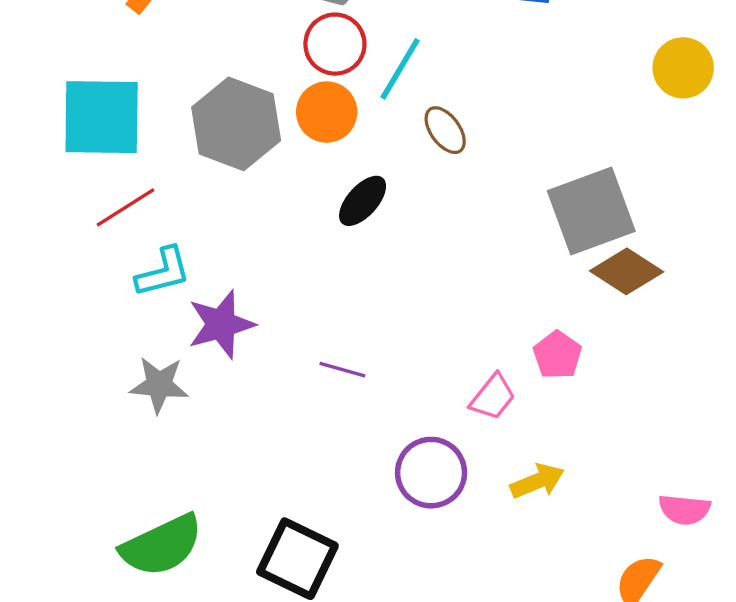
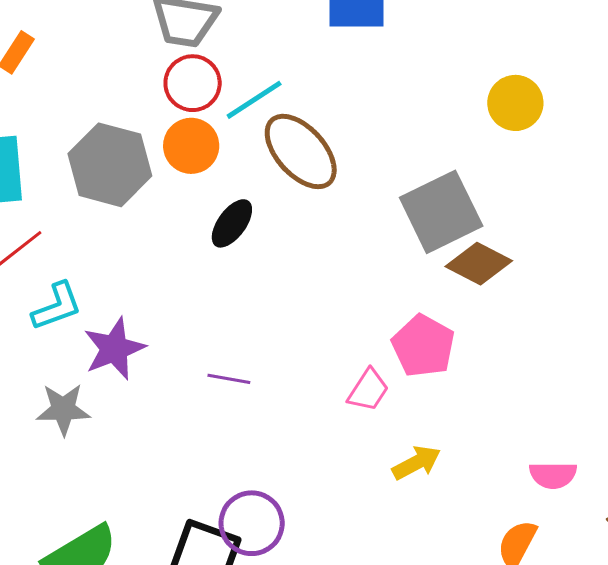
yellow circle: (683, 68) -> (515, 103), moved
cyan line: (400, 69) -> (254, 100), turned 32
brown ellipse: (445, 130) -> (301, 151), size x1.8
pink pentagon: (557, 355) -> (423, 346), size x1.4
purple circle: (431, 473) -> (252, 523), moved

